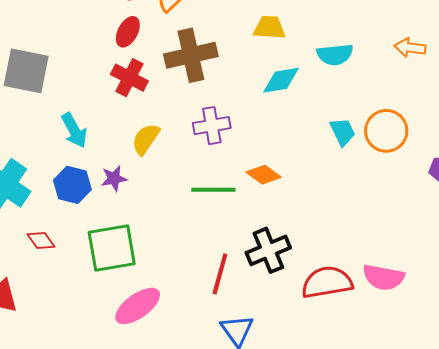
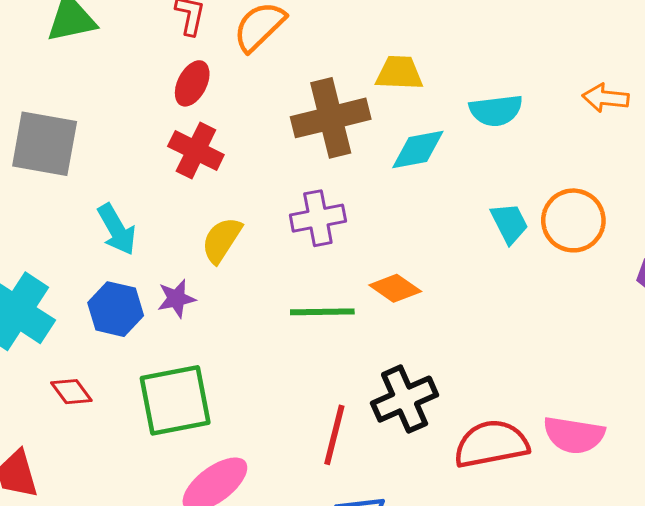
brown cross: (191, 55) -> (331, 118), moved

